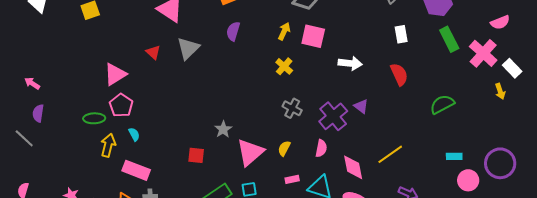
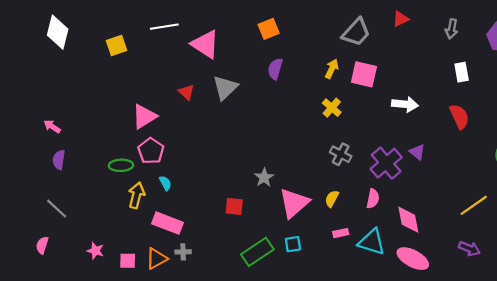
gray line: (24, 138) -> (57, 209), moved
yellow line: (390, 154) -> (474, 205), moved

